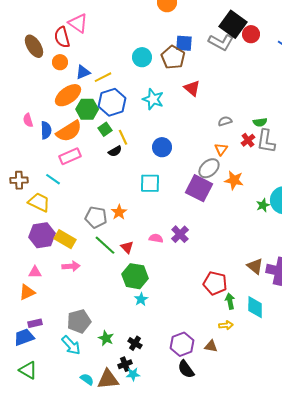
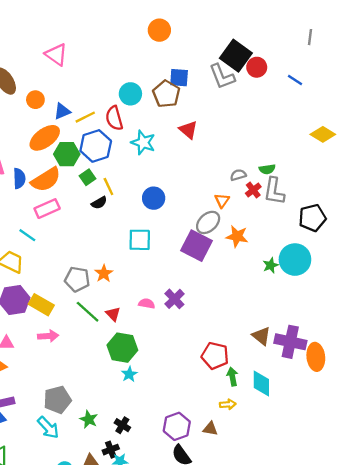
red semicircle: (62, 37) -> (114, 118), moved
gray L-shape: (221, 42) -> (222, 76), turned 40
gray semicircle: (225, 121) -> (238, 175), moved

